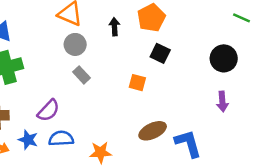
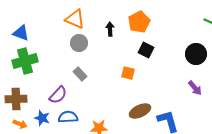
gray rectangle: (81, 75) -> (80, 74), moved
purple arrow: (222, 102) -> (195, 88), turned -35

